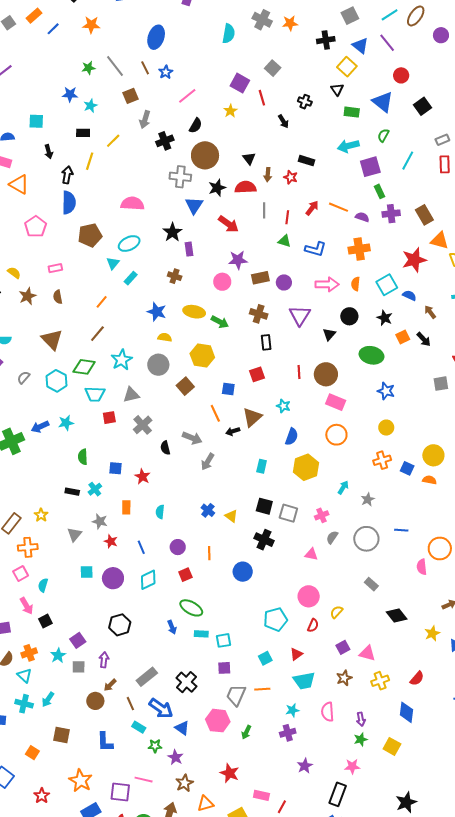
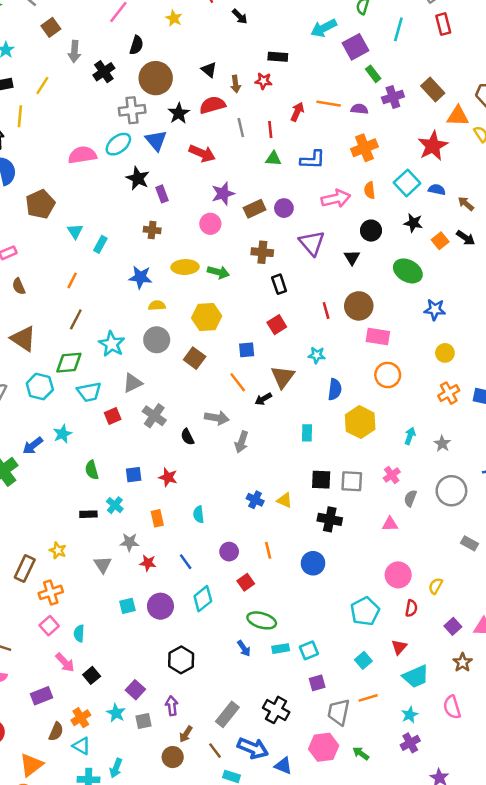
cyan ellipse: (129, 244) -> (118, 144), moved
green ellipse: (371, 355) -> (408, 271), turned 30
green arrow: (246, 732) -> (361, 753), turned 112

